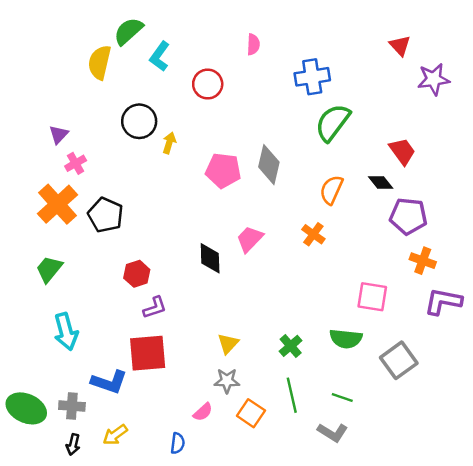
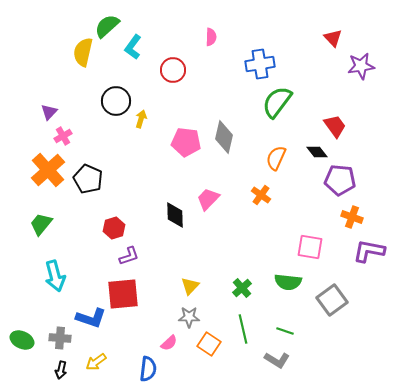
green ellipse: (26, 408) -> (22, 340), size x0.7
blue semicircle: (178, 443) -> (148, 369), size x1.4

